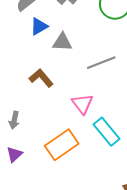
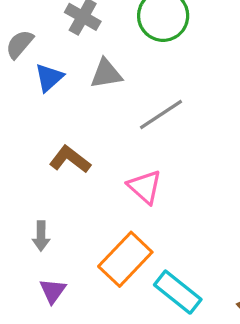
gray triangle: (62, 42) -> (106, 74), moved
cyan rectangle: (106, 132) -> (178, 292), moved

